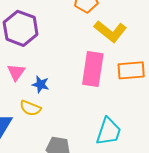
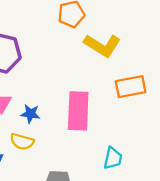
pink rectangle: (93, 69) -> (78, 111), moved
cyan trapezoid: (109, 131) -> (113, 158), size x0.7

